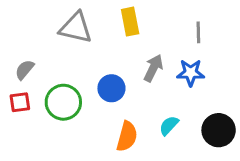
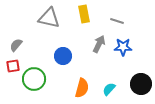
gray line: (198, 32) -> (117, 21), moved, turned -72
blue circle: (111, 88) -> (63, 56), moved
green circle: (63, 102) -> (34, 79), moved
cyan semicircle: (169, 126) -> (109, 89), moved

